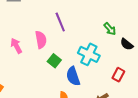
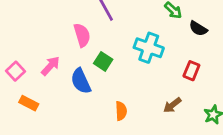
pink arrow: (16, 46) -> (51, 66), moved, turned 77
blue semicircle: (73, 76) -> (81, 81), moved

